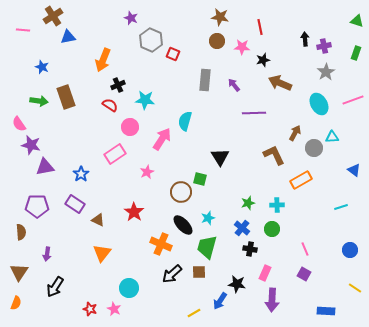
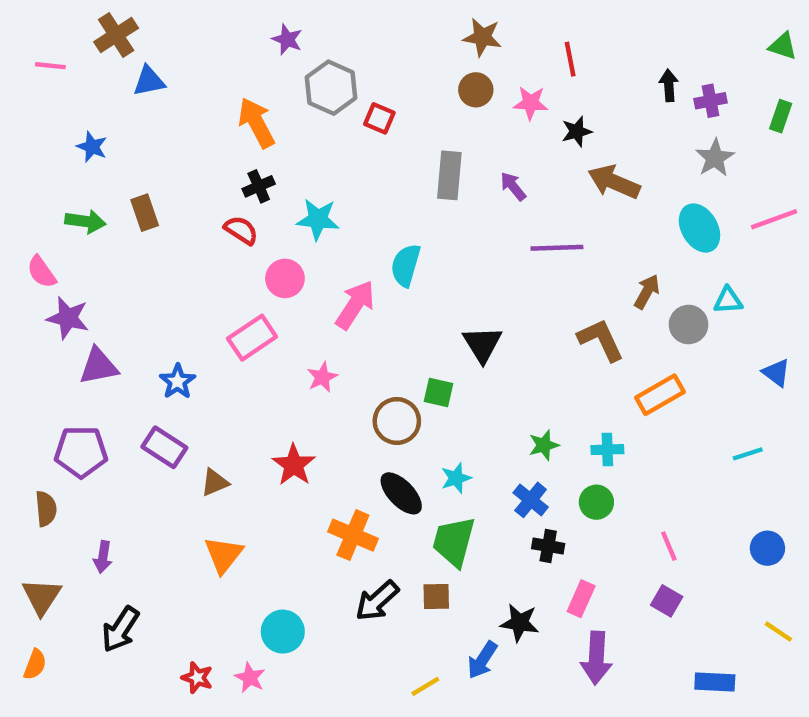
orange arrow: (103, 60) -> (256, 123), moved, turned 130
brown rectangle: (66, 97) -> (145, 213), size x0.7
brown triangle: (98, 220) -> (215, 482), turned -48

